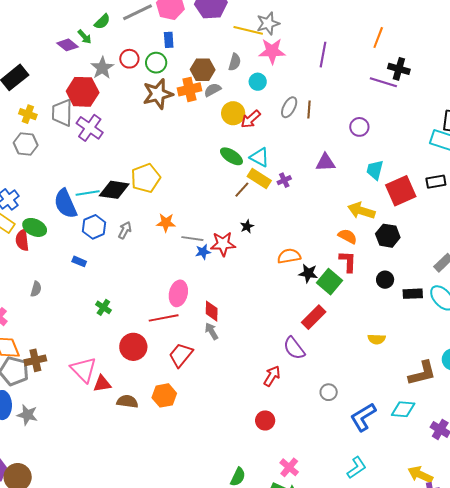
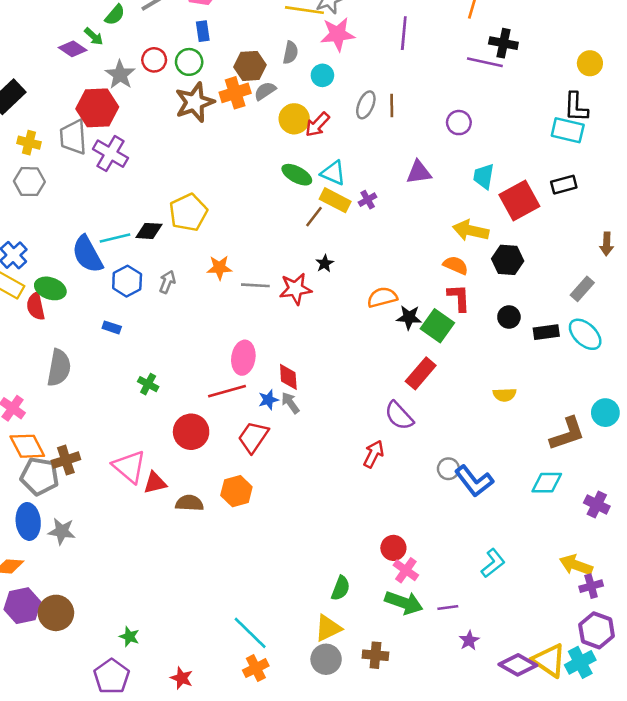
black diamond: (114, 190) -> (149, 231), size x0.7
blue star: (203, 252) -> (268, 400), moved
gray semicircle: (36, 289) -> (59, 368), size x1.8
blue L-shape: (363, 417) -> (474, 481), moved, turned -92
red circle: (265, 420) -> (393, 548), moved

